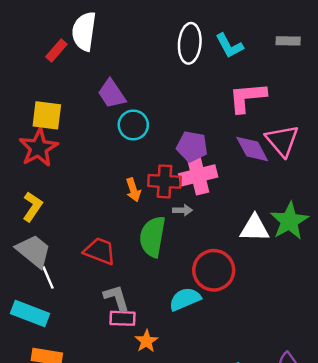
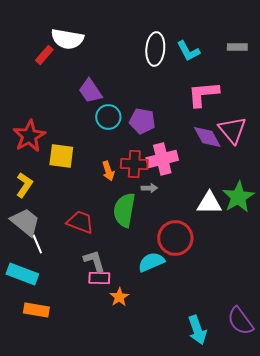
white semicircle: (84, 31) -> (67, 39), turned -88
yellow square: (47, 115) -> (61, 156), moved
purple pentagon: (192, 147) -> (142, 121), moved

